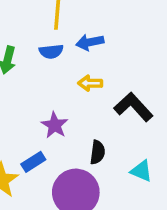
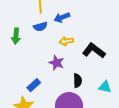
purple star: (55, 125) -> (56, 63), moved
blue rectangle: (33, 162) -> (34, 85), moved

